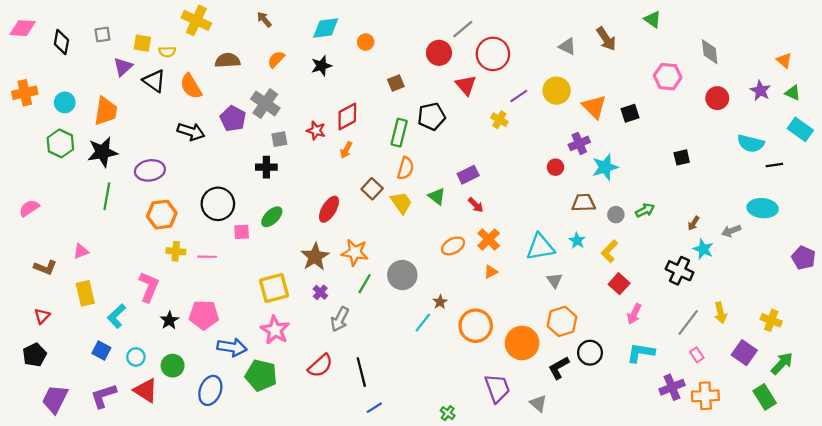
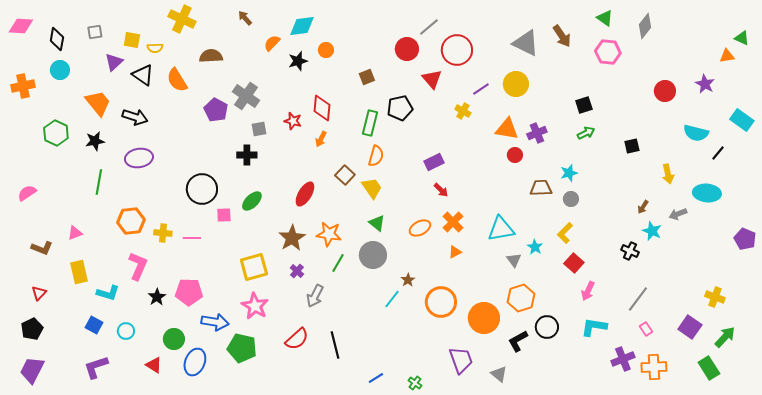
orange circle: (366, 42) -> (326, 50), moved
gray triangle: (567, 46) -> (526, 43), size x1.6
gray diamond: (710, 52) -> (645, 26), moved, turned 45
orange semicircle: (276, 59) -> (272, 43), moved
orange triangle: (784, 60) -> (727, 56), turned -49
pink hexagon: (668, 77) -> (608, 52), moved
green triangle: (793, 93) -> (742, 38), moved
cyan circle: (65, 102) -> (60, 70), moved
orange triangle: (594, 107) -> (507, 129), moved, turned -35
orange trapezoid: (106, 111) -> (98, 103), turned -48
red diamond: (347, 116) -> (322, 108), turned -56
black arrow: (191, 132) -> (135, 117), moved
black star: (102, 152) -> (95, 141), size x0.7
black line: (774, 165) -> (718, 153), turned -42
cyan star: (605, 167) -> (569, 173), moved, size x0.7
green triangle: (437, 196) -> (377, 223), moved
green arrow: (645, 210) -> (586, 133), moved
orange hexagon: (162, 215) -> (131, 221), moved
cyan star: (577, 241) -> (535, 247), moved
black cross: (680, 271) -> (630, 251), size x0.7
yellow arrow: (721, 313) -> (668, 174), moved
cyan L-shape: (116, 316) -> (108, 293), turned -120
green circle: (173, 366) -> (174, 339), moved
red triangle: (146, 390) -> (154, 365), moved, size x0.7
purple trapezoid: (55, 399) -> (32, 370), moved
blue line: (374, 408) -> (376, 378), moved

